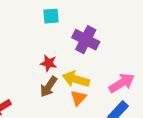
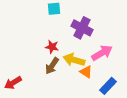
pink arrow: (122, 83) -> (102, 53), moved
orange triangle: (78, 98) -> (86, 72), moved, turned -40

